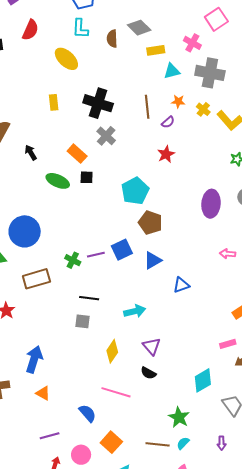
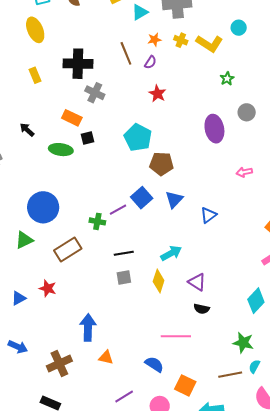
yellow ellipse: (66, 59) -> (35, 30), turned 40
yellow diamond: (112, 351) -> (159, 281), moved

